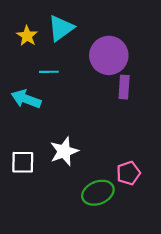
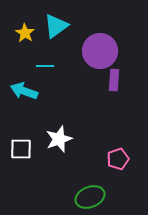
green ellipse: (98, 193) -> (90, 197), moved

